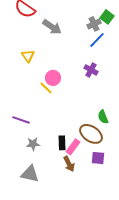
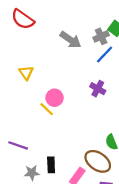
gray arrow: (52, 27) -> (70, 40), moved
black rectangle: (62, 143) -> (51, 165), moved

